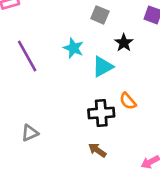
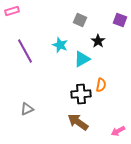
orange semicircle: (128, 101) -> (101, 85), turned -128
brown arrow: (97, 150) -> (78, 122), size x1.5

